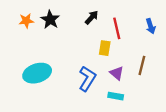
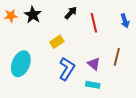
yellow rectangle: (105, 48) -> (57, 42), moved, turned 48
cyan ellipse: (37, 73) -> (21, 64), turned -50

